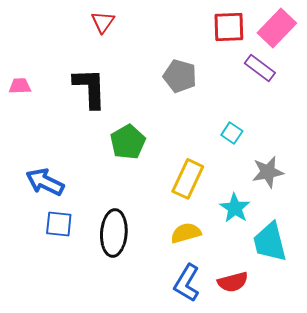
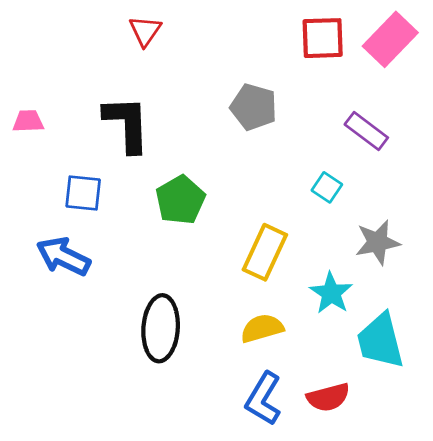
purple rectangle: (260, 68) -> (366, 131), moved
blue square: (59, 224) -> (83, 193), moved

